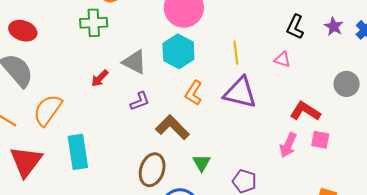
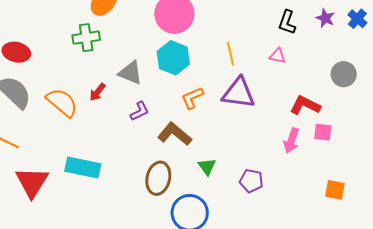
orange L-shape: (194, 93) -> (192, 98), turned 40
orange semicircle: (48, 110) -> (62, 102), moved, turned 100
cyan rectangle: (78, 152) -> (83, 168), turned -64

